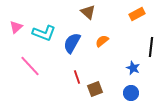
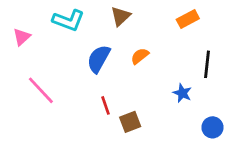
brown triangle: (88, 12) -> (121, 16), turned 35
cyan L-shape: (44, 33) -> (68, 20), moved
blue circle: (131, 93) -> (212, 127), moved

